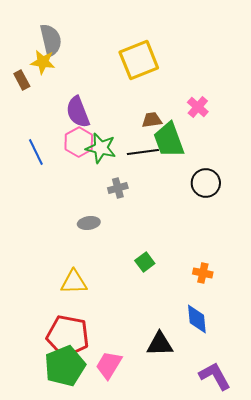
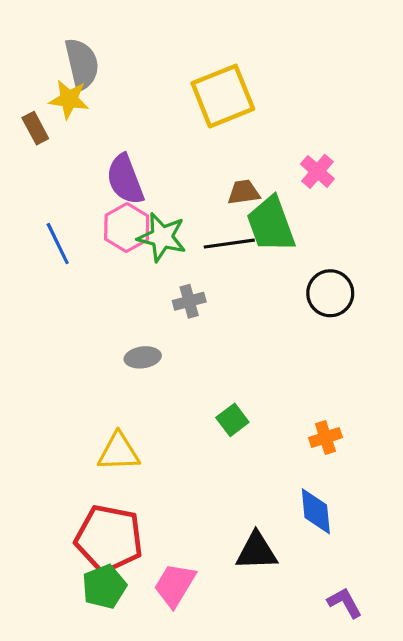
orange cross: (203, 273) -> (325, 438), turned -30
green pentagon: (65, 366) -> (104, 587), size x0.7
purple L-shape: (215, 376) -> (345, 603), size x0.7

